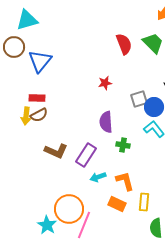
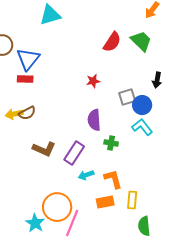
cyan triangle: (27, 20) -> (50, 15), moved
red semicircle: (124, 44) -> (112, 42), turned 55
red rectangle: (37, 98) -> (25, 79), moved
yellow arrow: (26, 116) -> (14, 114), turned 72
orange rectangle: (117, 204) -> (105, 202), turned -36

